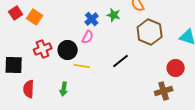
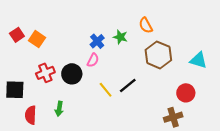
yellow line: (82, 66) -> (106, 90), moved, turned 42
green arrow: (64, 89) -> (59, 109), moved

